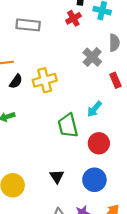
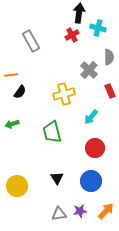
gray rectangle: (28, 25) -> (31, 41), turned 55
yellow cross: (45, 80) -> (64, 94), moved
green trapezoid: (68, 126) -> (52, 132), moved

